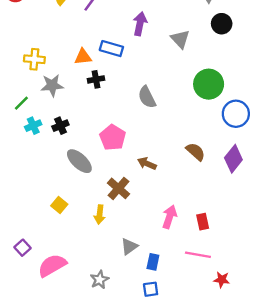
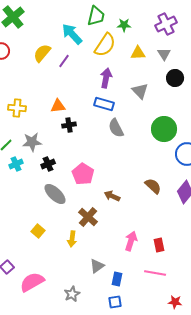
blue rectangle: (111, 49) -> (104, 104), moved
gray star: (52, 85) -> (32, 142), moved
gray semicircle: (147, 97) -> (116, 128), moved
black cross: (60, 126) -> (48, 164), moved
red star: (222, 280) -> (175, 302), moved

